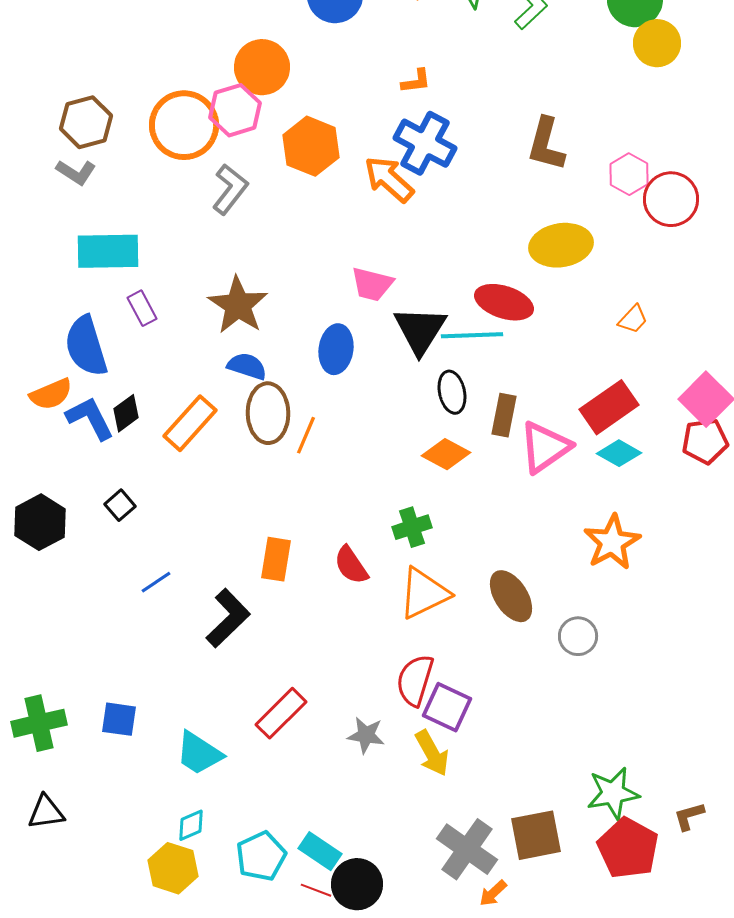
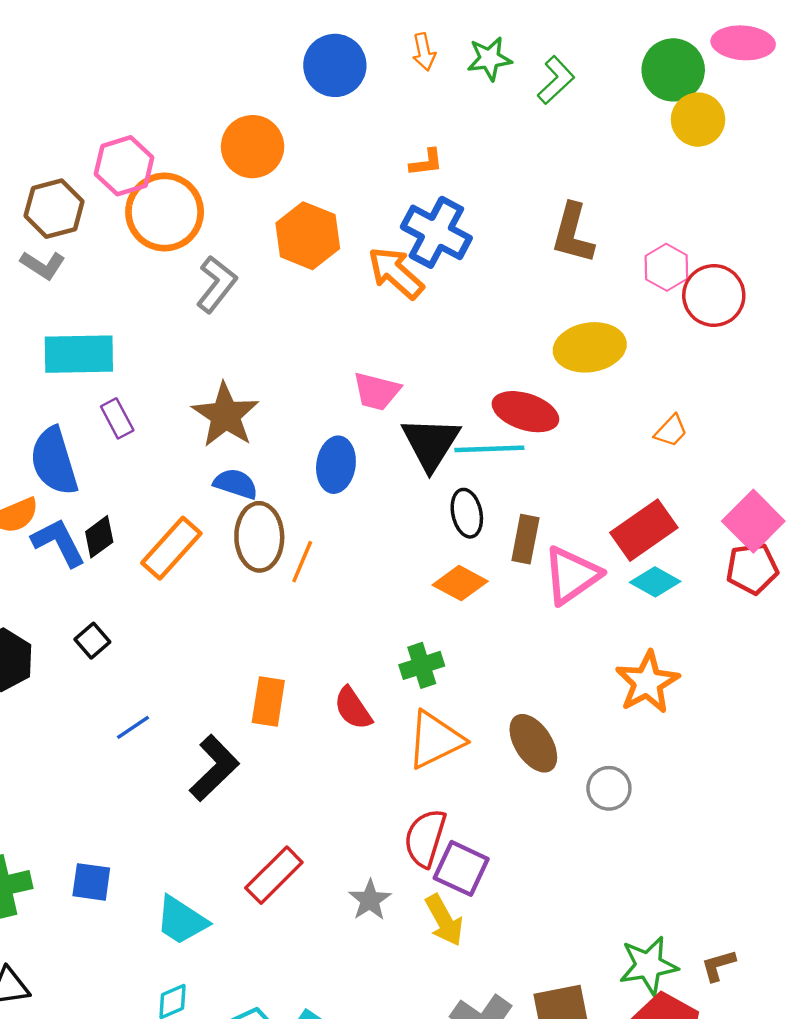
pink hexagon: (235, 110) -> (124, 166), moved
gray star: (366, 735) -> (370, 900), turned 30
brown L-shape: (689, 816) -> (718, 965), moved

